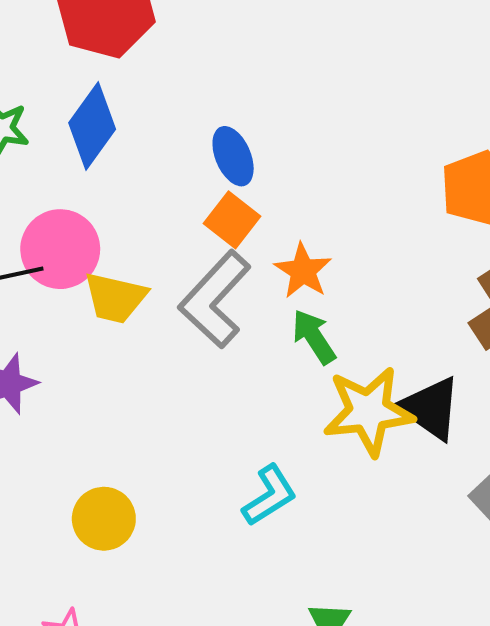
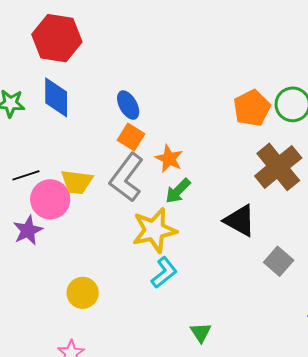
blue diamond: (92, 126) -> (56, 97), turned -30
pink circle: (60, 249) -> (50, 199), moved
green arrow: (314, 337) -> (178, 191), turned -96
yellow star: (368, 411) -> (154, 230), moved

